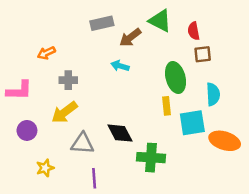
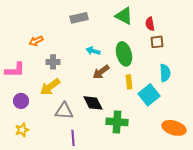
brown arrow: (130, 37) -> (101, 72), moved
green ellipse: (176, 78) -> (124, 54), moved
cyan square: (192, 123) -> (149, 95), turned -30
orange ellipse: (225, 141) -> (174, 128), moved
yellow star: (45, 168) -> (22, 130), moved

